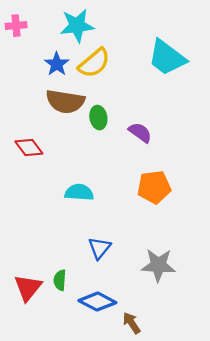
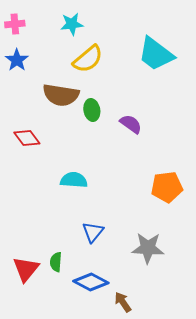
cyan star: (77, 26) -> (72, 24), size x0.7
blue star: (57, 64) -> (17, 60), moved
orange pentagon: (154, 187) -> (167, 187), moved

